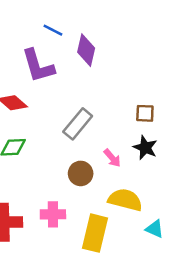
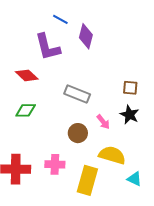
gray rectangle: (78, 124) -> (77, 94), turned 70

